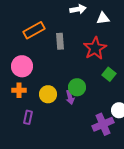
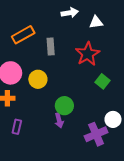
green circle: (77, 87) -> (64, 106), moved
yellow circle: (48, 94) -> (38, 79), moved
purple arrow: (70, 97) -> (59, 120), moved

